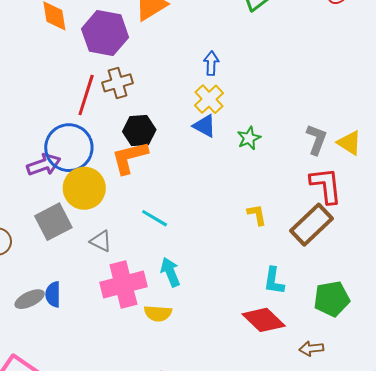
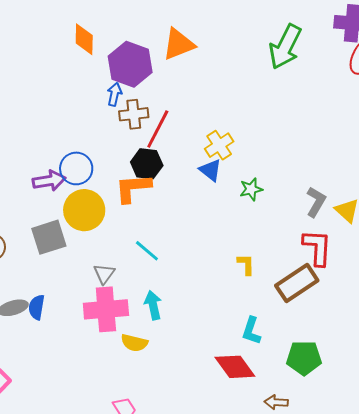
blue arrow: (211, 63) -> (114, 94), moved
red line: (86, 95) -> (158, 129), moved
blue circle: (69, 148) -> (76, 168), size x0.7
gray triangle: (101, 241) -> (104, 274), moved, turned 30

